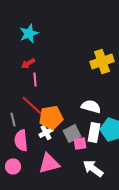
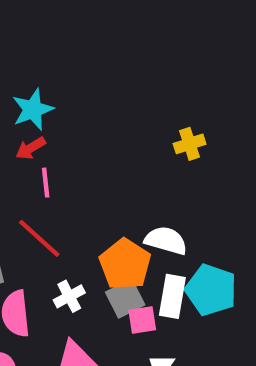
cyan star: (29, 34) -> (33, 110), moved
yellow cross: (102, 62) -> (190, 144), size x0.6
orange pentagon: (51, 118) -> (125, 264), moved, turned -30

